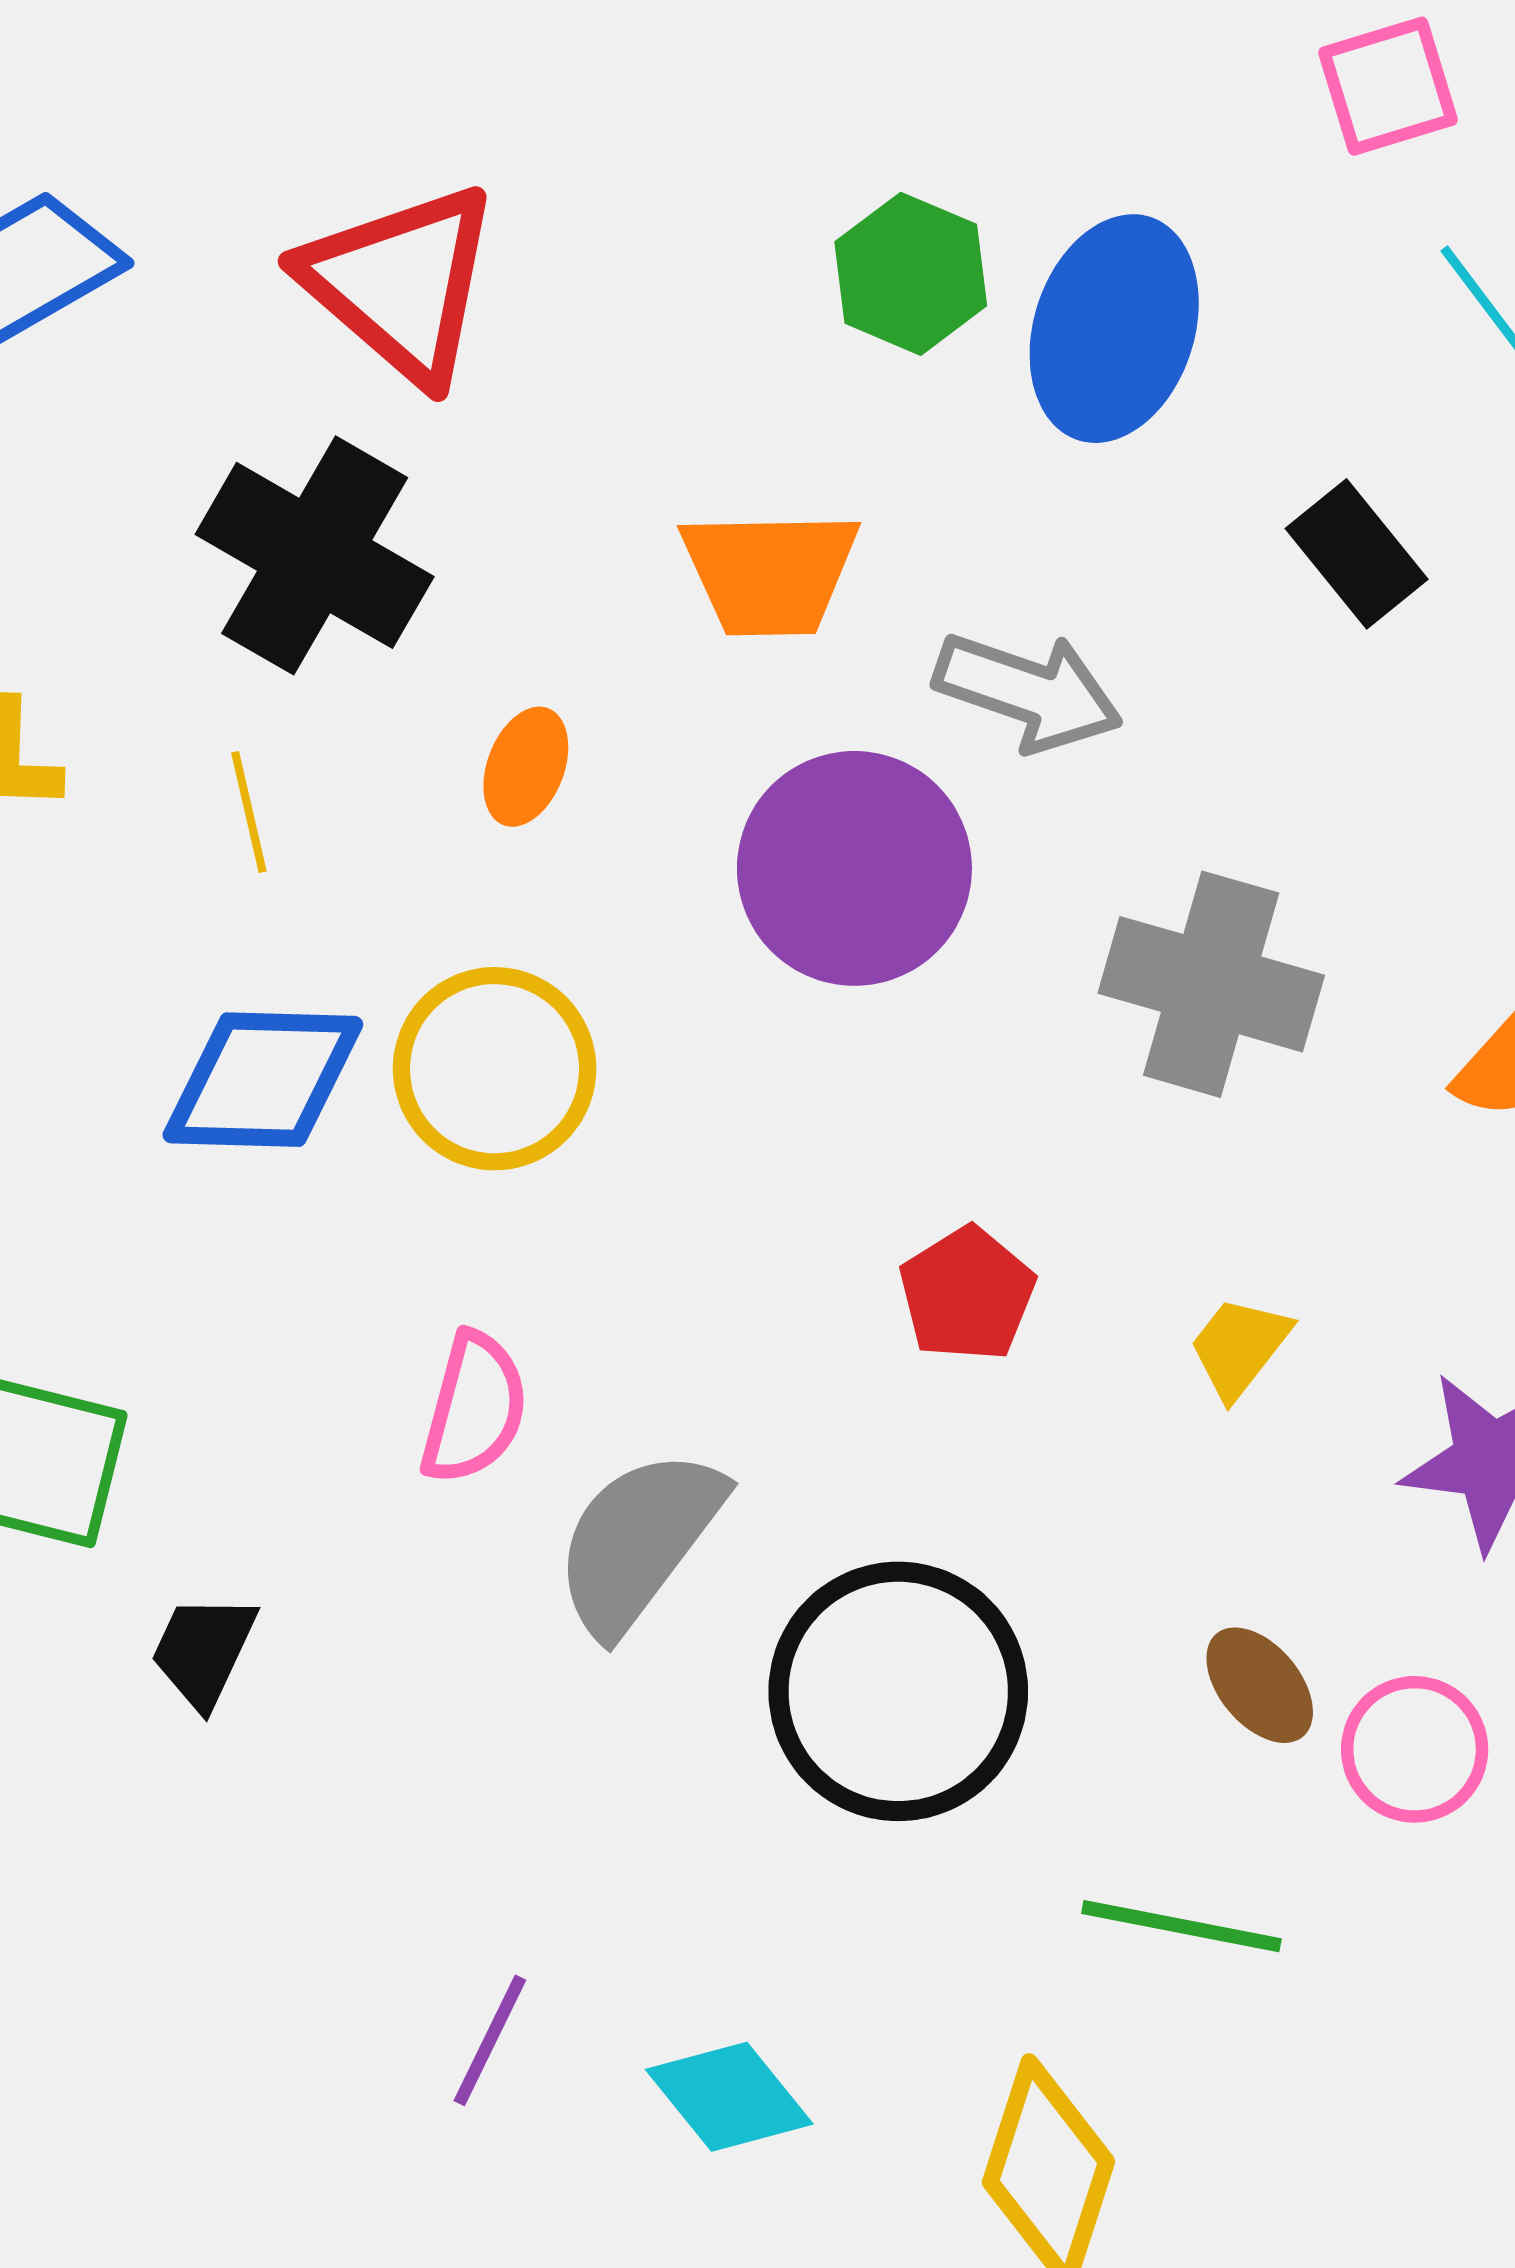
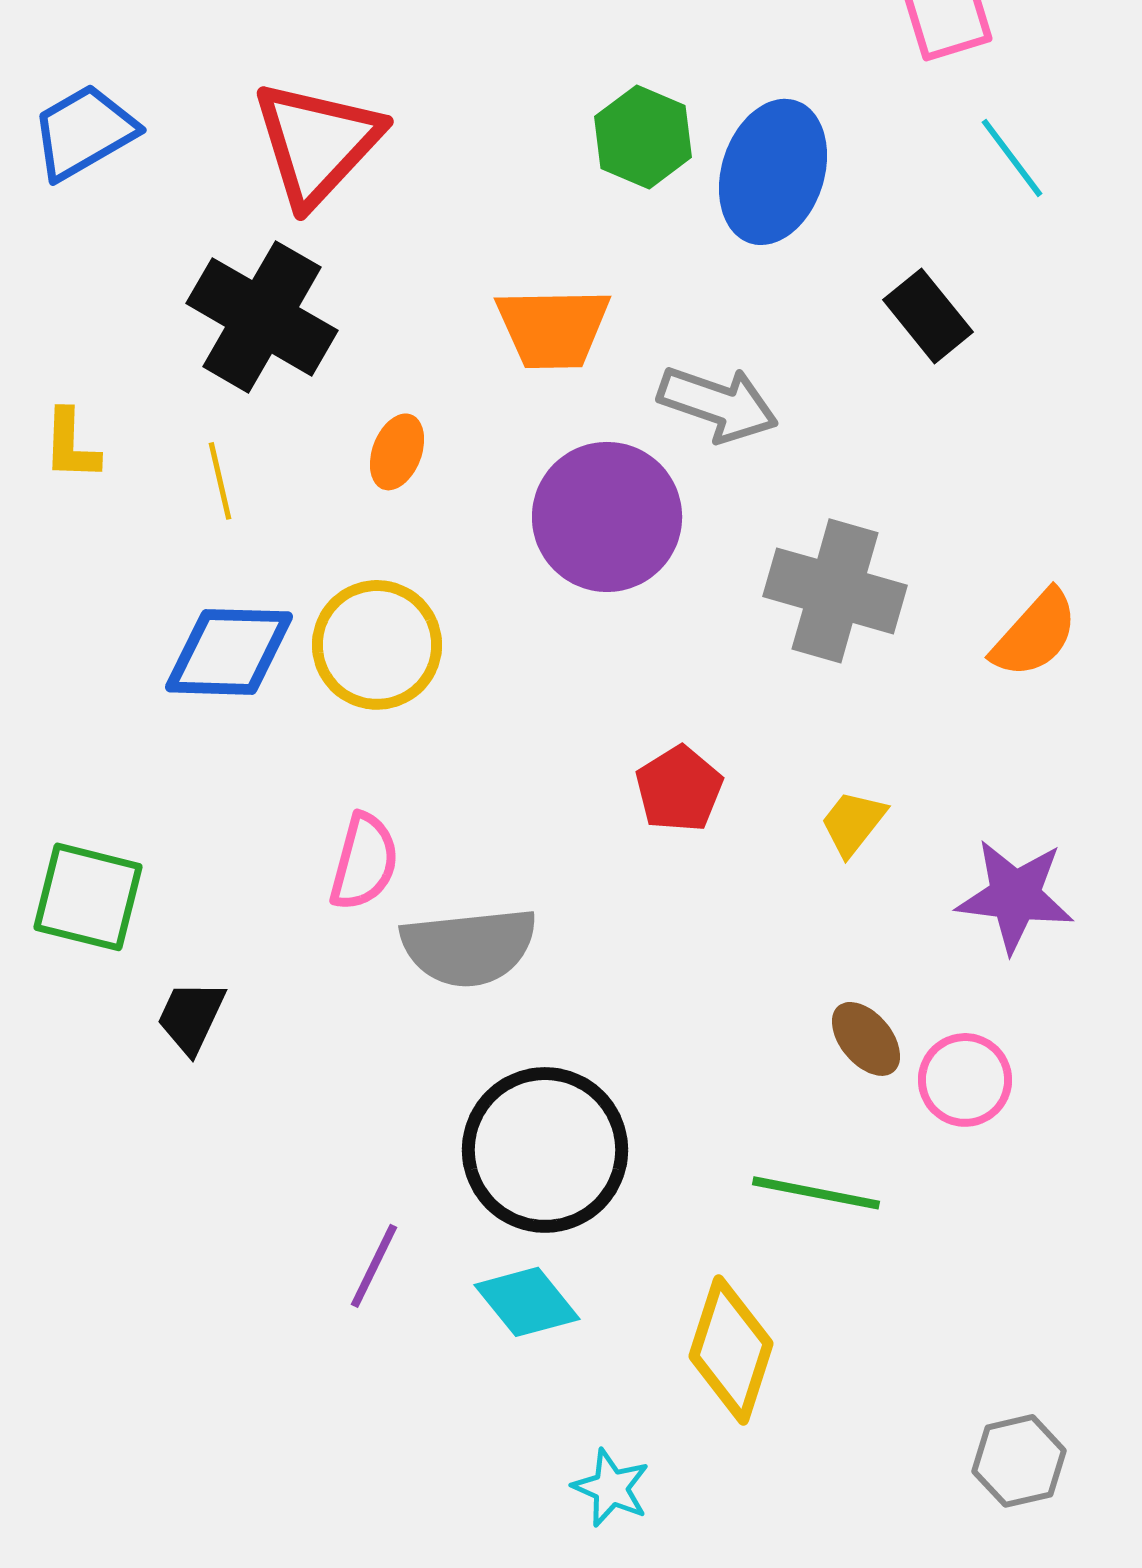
red triangle: (401, 283) -> (317, 143), turned 32
gray semicircle: (638, 1541) -> (469, 947), turned -133
black circle: (898, 1691) -> (545, 1150), moved

